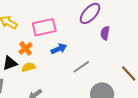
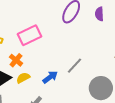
purple semicircle: (105, 33) -> (99, 14), moved
blue arrow: (59, 49) -> (50, 77), moved

